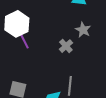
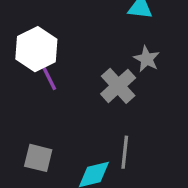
gray cross: (66, 46) -> (118, 86), size x1.5

